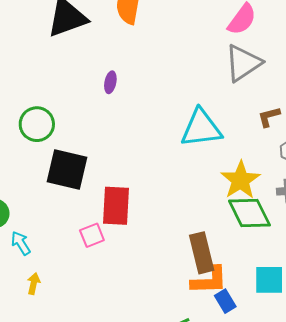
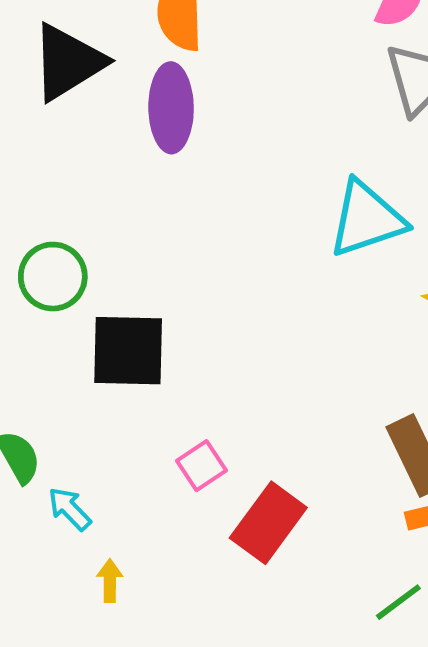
purple ellipse: (110, 82) -> (171, 108), moved, size x2.0
red rectangle: (116, 206) -> (268, 523), moved, turned 45

